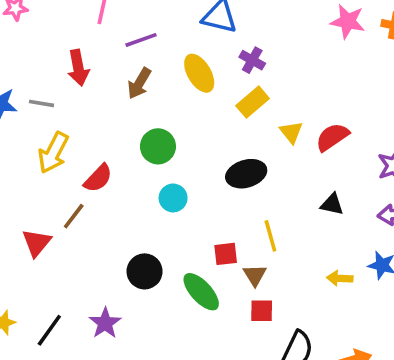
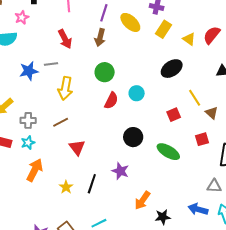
purple line: (141, 40) -> (104, 13), moved, turned -36
green circle: (158, 146) -> (105, 72), moved
red semicircle: (98, 178) -> (111, 101), moved
brown line: (74, 216) -> (61, 122), moved, turned 42
red triangle: (37, 243) -> (77, 147), moved
brown triangle: (255, 275) -> (212, 113), moved
green ellipse: (201, 292) -> (168, 152), moved

